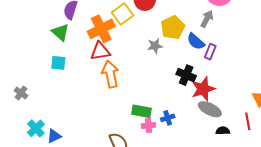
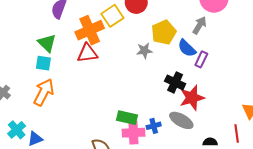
green triangle: (60, 32) -> (47, 43), moved
orange arrow: (110, 74) -> (44, 92), moved, turned 36
gray ellipse: (210, 109) -> (181, 120), moved
pink cross: (148, 125) -> (133, 133), size x1.5

